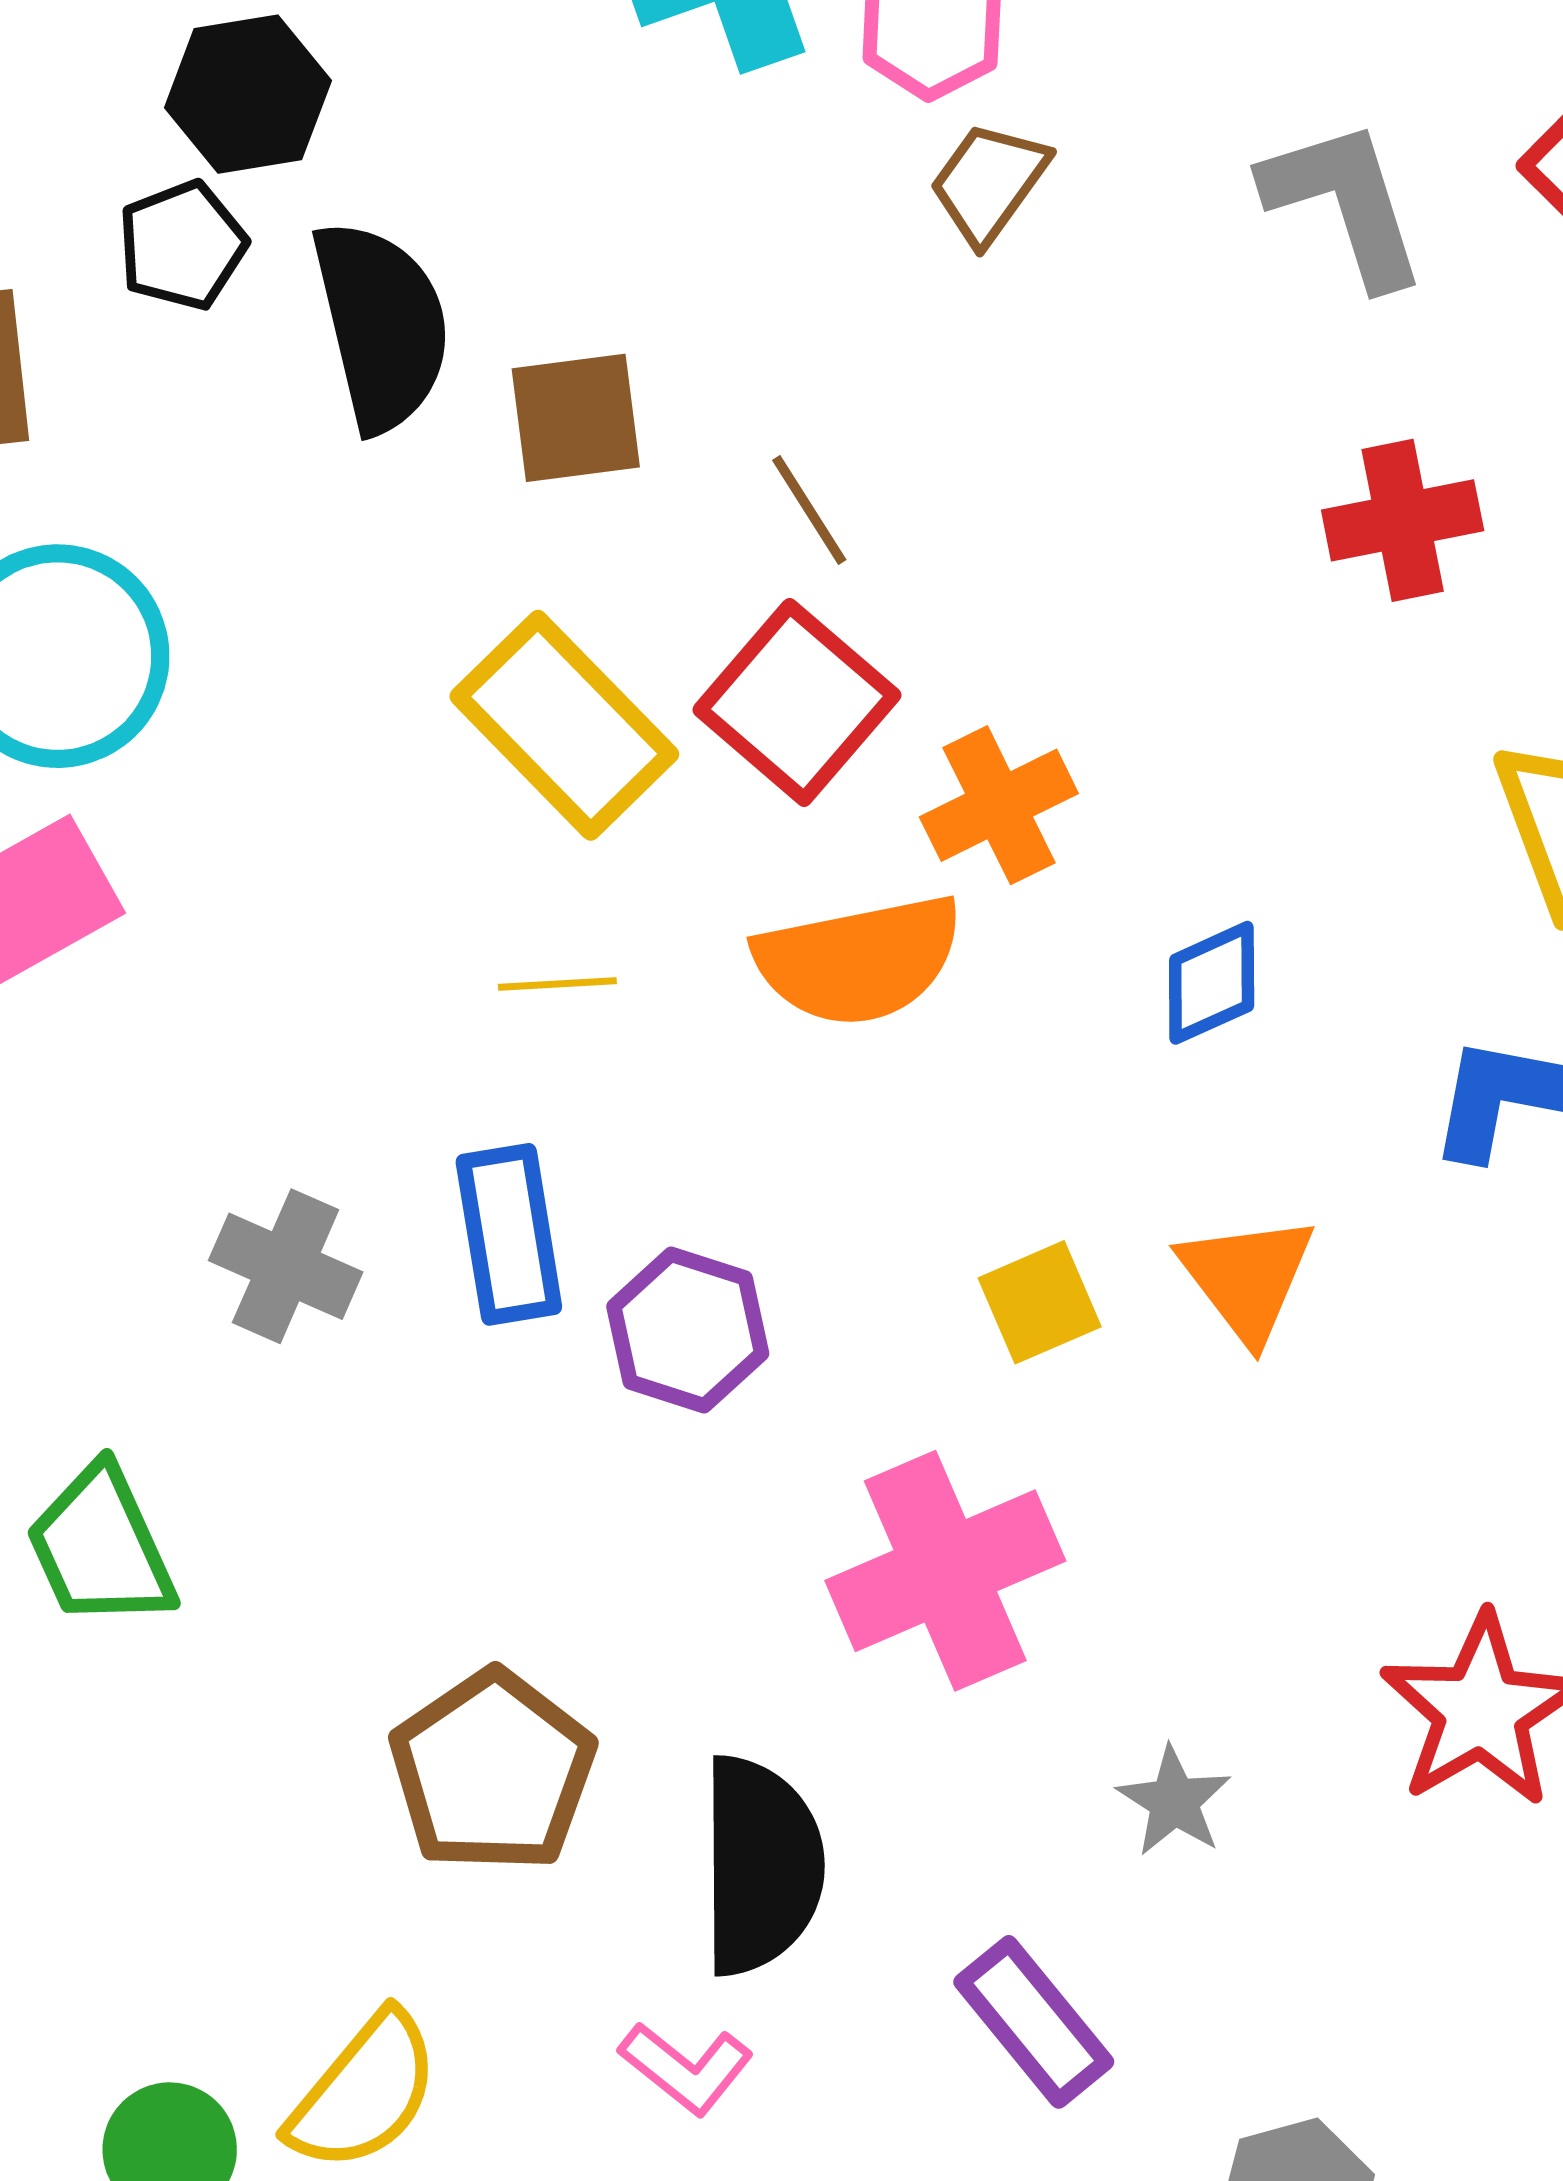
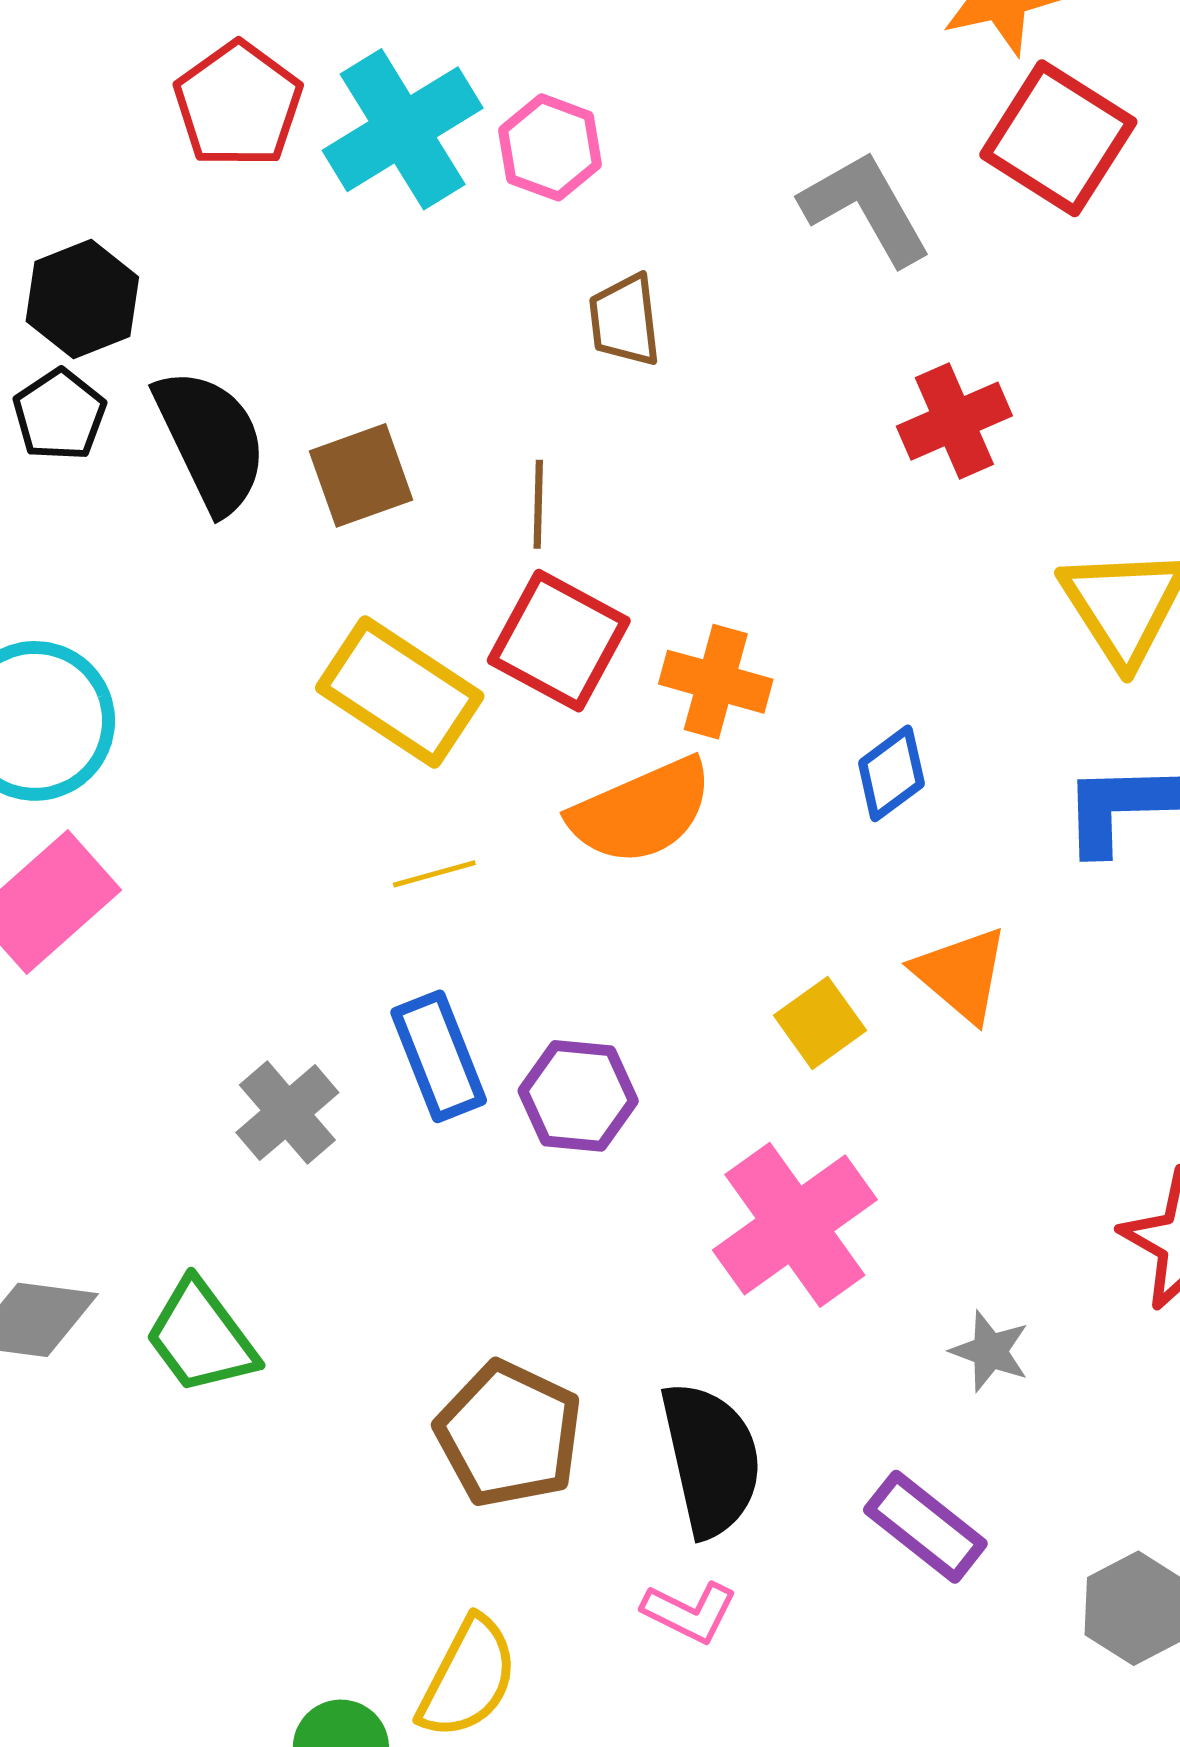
brown trapezoid: (989, 183) -> (625, 320), moved, turned -30
brown line: (809, 510) -> (538, 504), turned 46
orange cross: (999, 805) -> (716, 682), turned -36
gray cross: (286, 1266) -> (287, 1113), turned 38

